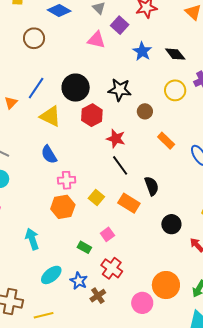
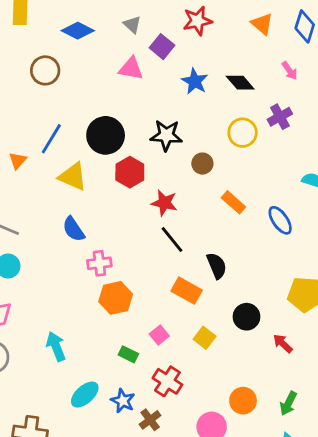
yellow square: (96, 197) -> (205, 338), moved
orange hexagon: (63, 207) -> (116, 298), moved
orange circle: (166, 285) -> (243, 401), size x0.7

